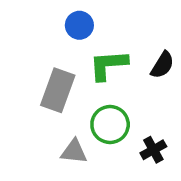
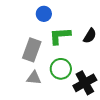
black cross: (153, 150) -> (85, 83), size x1.6
gray triangle: (74, 152) -> (34, 78), moved

